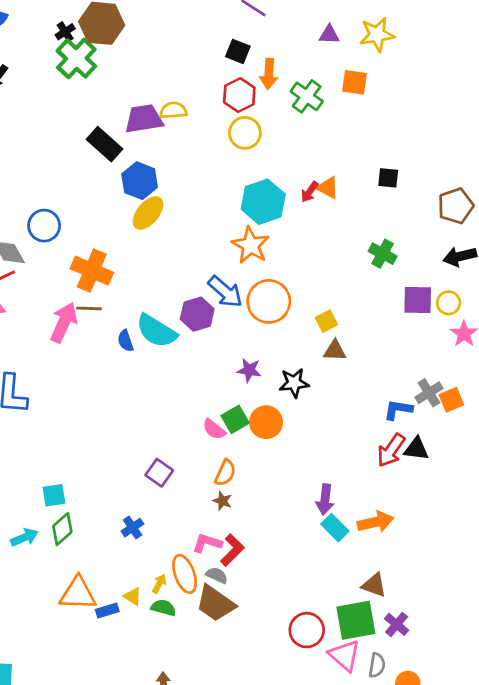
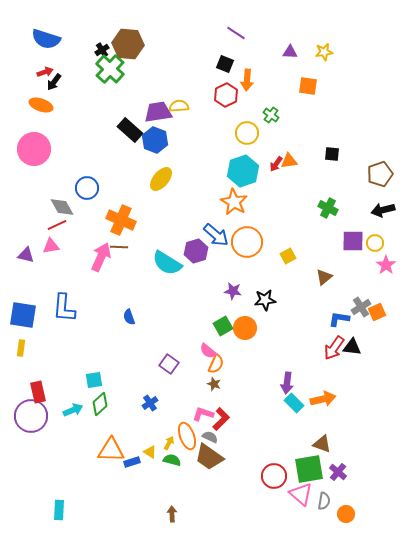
yellow star: (377, 35) -> (324, 52), size x0.7
green cross: (307, 96) -> (271, 115), moved, size x0.7
yellow circle: (245, 133) -> (247, 133), moved
blue hexagon: (140, 181) -> (155, 140), moved
orange triangle: (328, 188) -> (289, 161), turned -36
blue semicircle: (126, 341) -> (129, 317), moved
brown triangle: (335, 351) -> (324, 277), moved, turned -42
pink semicircle: (214, 429) -> (208, 351), moved

